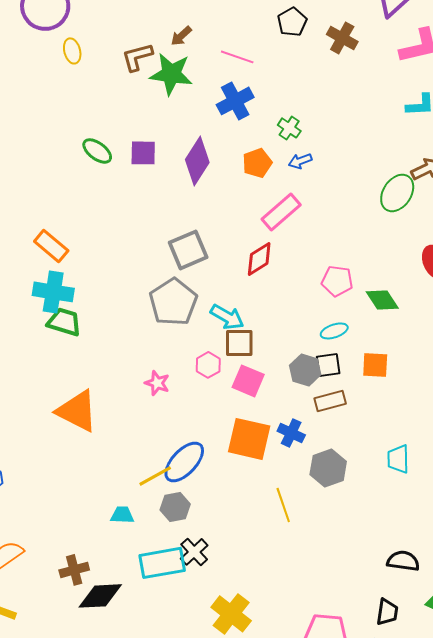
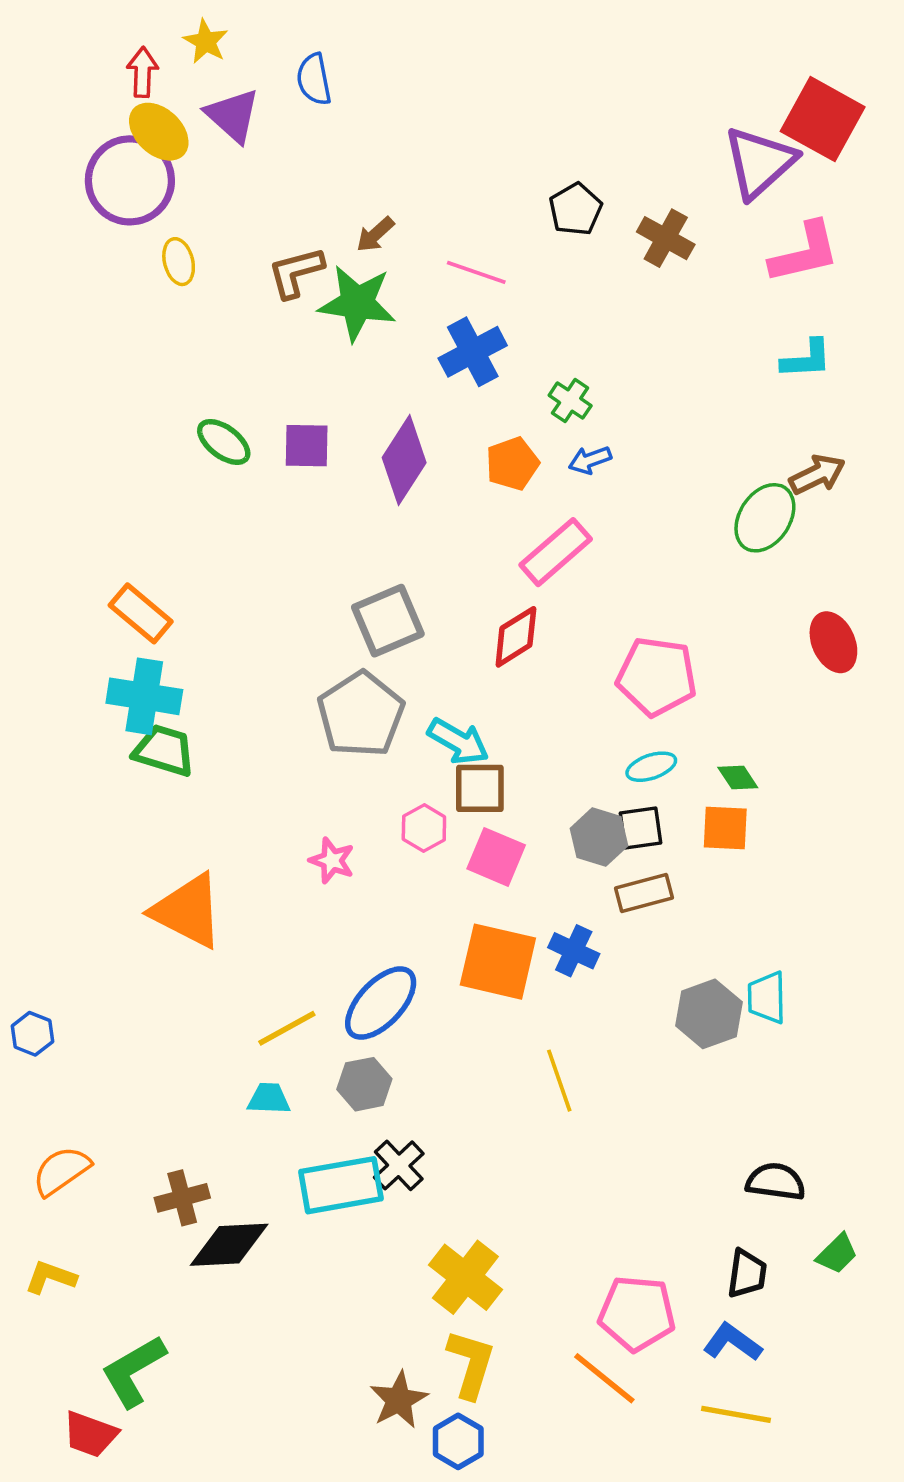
pink pentagon: (337, 281) -> (657, 677), size x1.4
green diamond: (382, 300) -> (738, 778), moved, size x0.7
gray hexagon: (328, 468) -> (709, 1014), moved
yellow line: (155, 476) -> (287, 1028), moved

